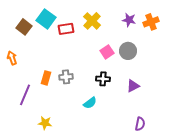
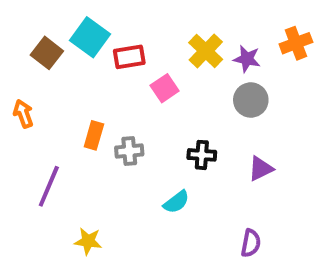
purple star: (129, 20) -> (247, 59), moved
yellow cross: (92, 21) -> (206, 51), moved
pink square: (107, 52) -> (165, 88), moved
orange rectangle: (46, 78) -> (94, 135), moved
purple semicircle: (140, 124) -> (251, 243), moved

